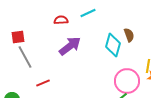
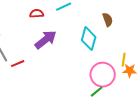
brown semicircle: (129, 35) -> (108, 20), moved
red line: (43, 83) -> (18, 64), moved

